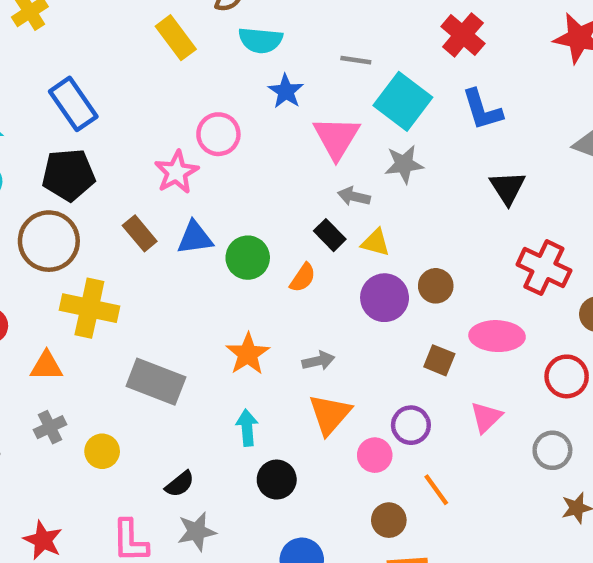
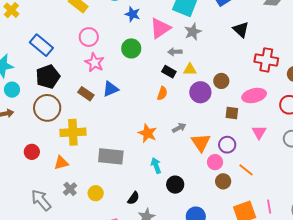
pink circle: (218, 134) -> (89, 37), moved
pink triangle: (337, 138) -> (160, 28), turned 40
green circle: (248, 258) -> (131, 48), moved
orange triangle: (330, 414) -> (201, 143), moved
brown circle: (389, 520) -> (223, 181), moved

